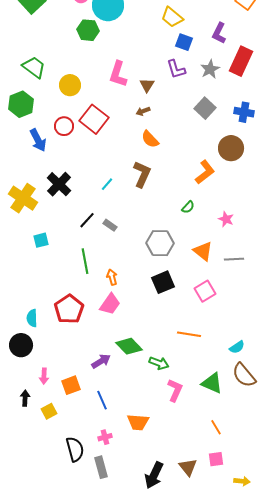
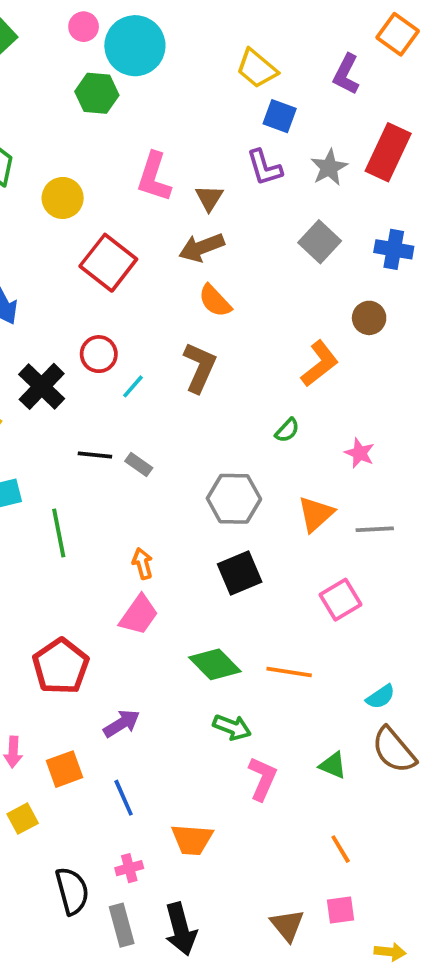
purple L-shape: (219, 33) -> (346, 74), moved
brown arrow: (143, 111) -> (202, 247), size x1.6
red circle: (64, 126) -> (99, 354), moved
brown circle: (231, 148) -> (369, 318), size x0.7
black line: (87, 220) -> (95, 455), turned 54
orange triangle: (203, 251) -> (316, 514), turned 40
green line: (85, 261) -> (59, 533), moved
pink square: (205, 291) -> (341, 600), moved
red pentagon: (69, 309) -> (61, 666), moved
green diamond: (129, 346) -> (215, 664), moved
green triangle: (212, 383) -> (333, 765), size x0.7
black arrow: (154, 475) -> (181, 929), moved, turned -40

